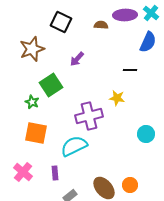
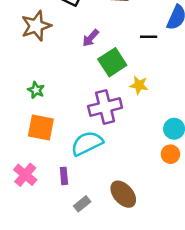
black line: (130, 70) -> (149, 37), moved
green square: (51, 85) -> (112, 62), moved
orange circle: (130, 185) -> (170, 154), moved

